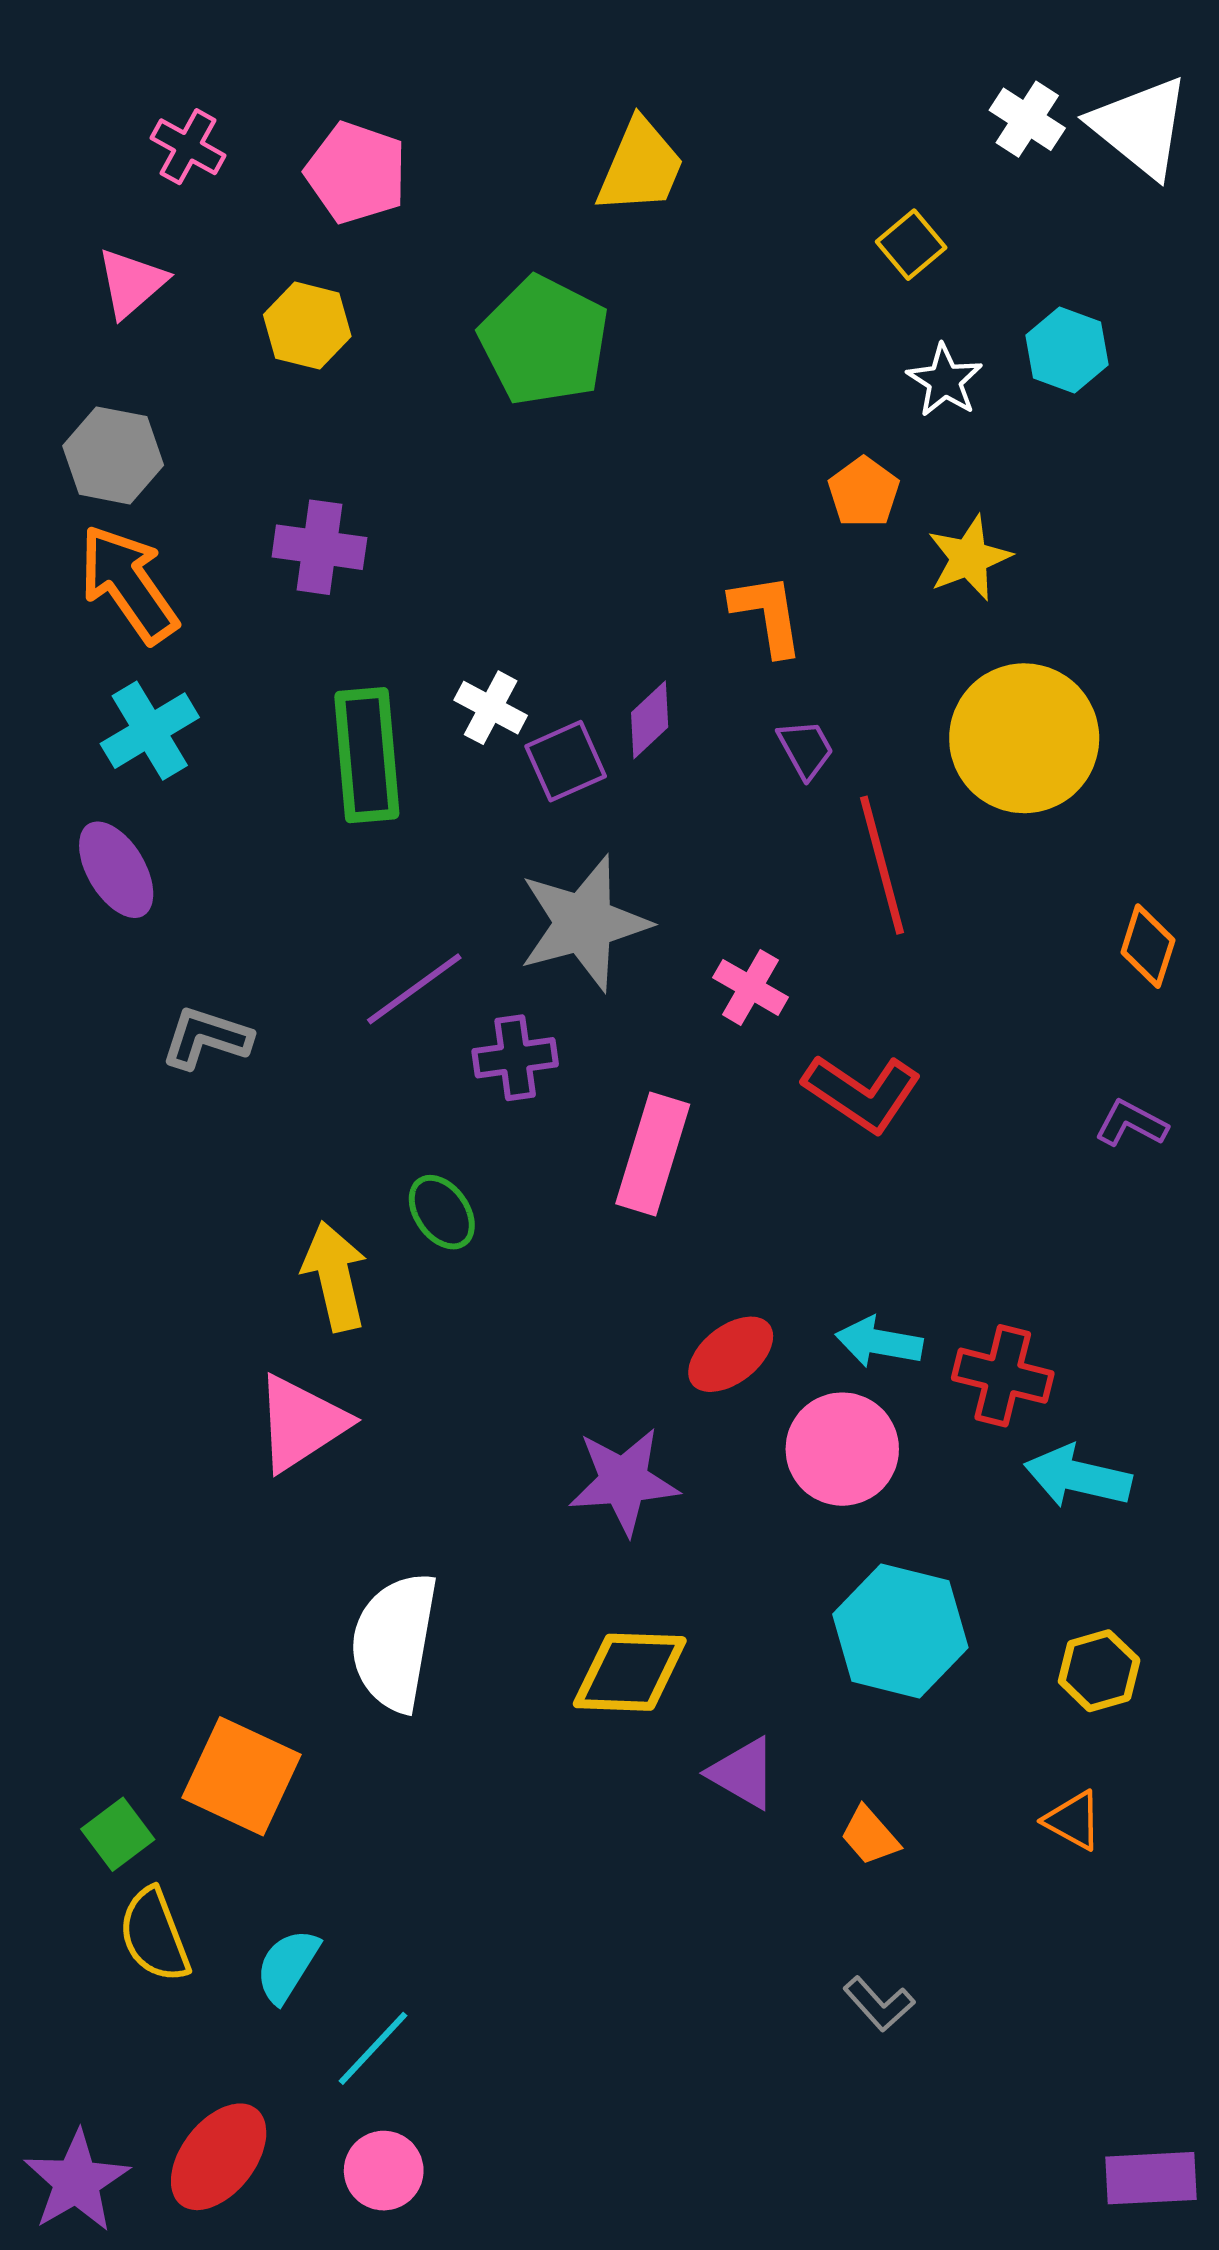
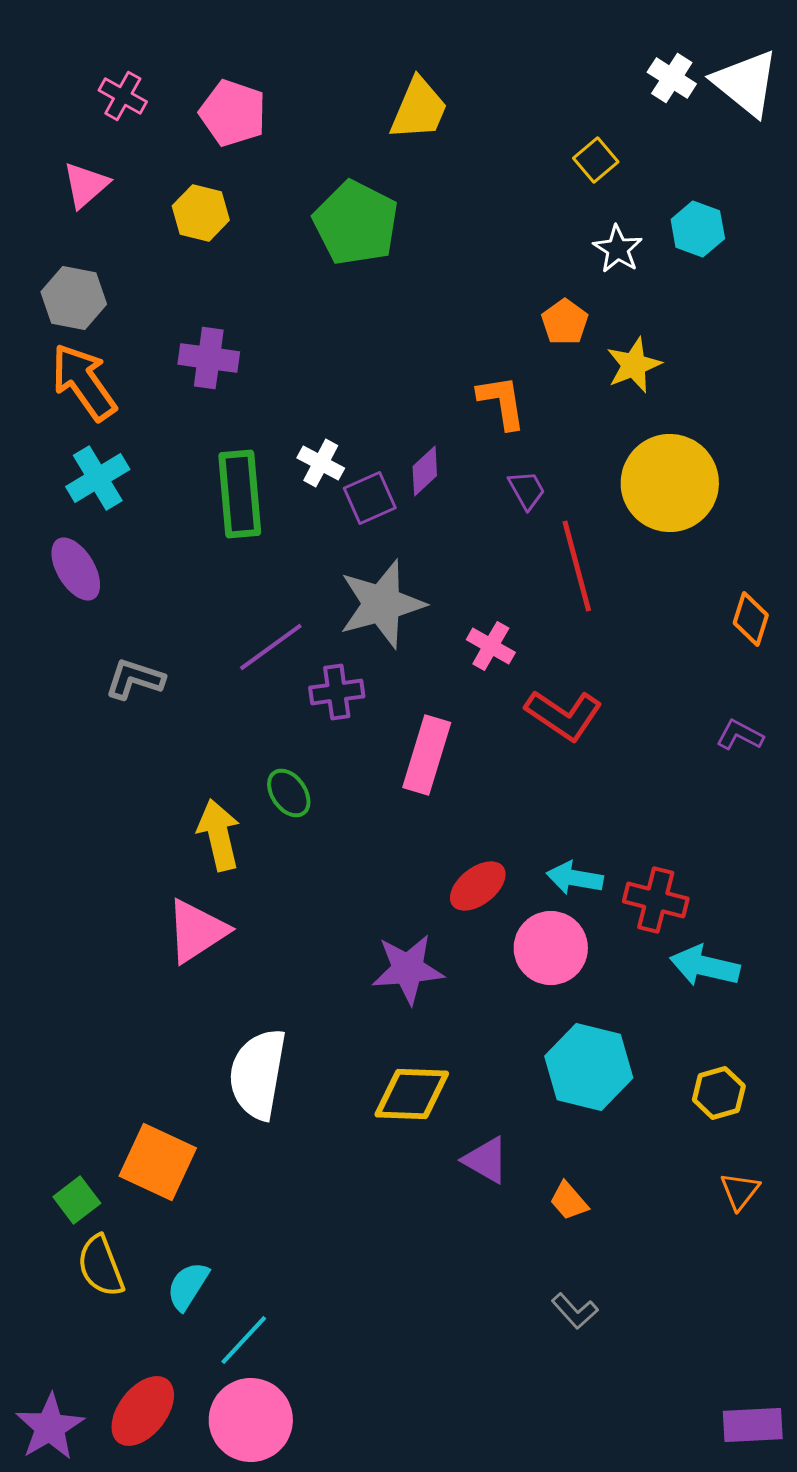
orange triangle: (1073, 1821) -> (740, 1191), moved, turned 39
pink circle: (384, 2171) -> (251, 1420), size x1.6

